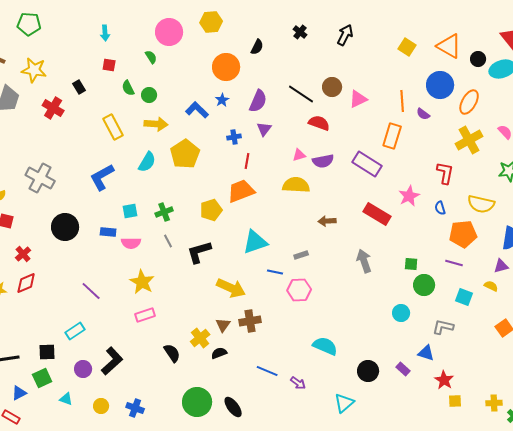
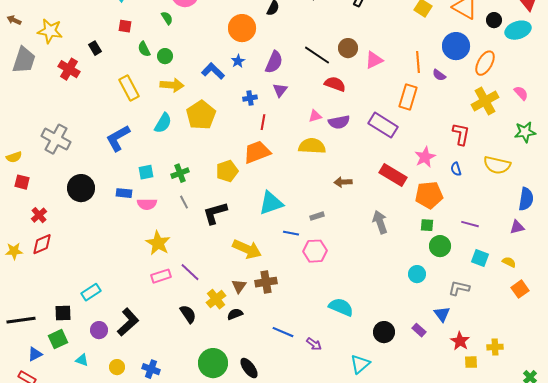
orange pentagon: (463, 234) -> (429, 195), moved
yellow semicircle: (491, 286) -> (509, 262), moved
purple line: (91, 291) -> (190, 272), moved
blue triangle: (426, 353) -> (442, 314), turned 36
yellow cross: (494, 403) -> (495, 347), moved

